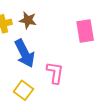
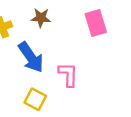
brown star: (28, 20) -> (41, 18), moved

